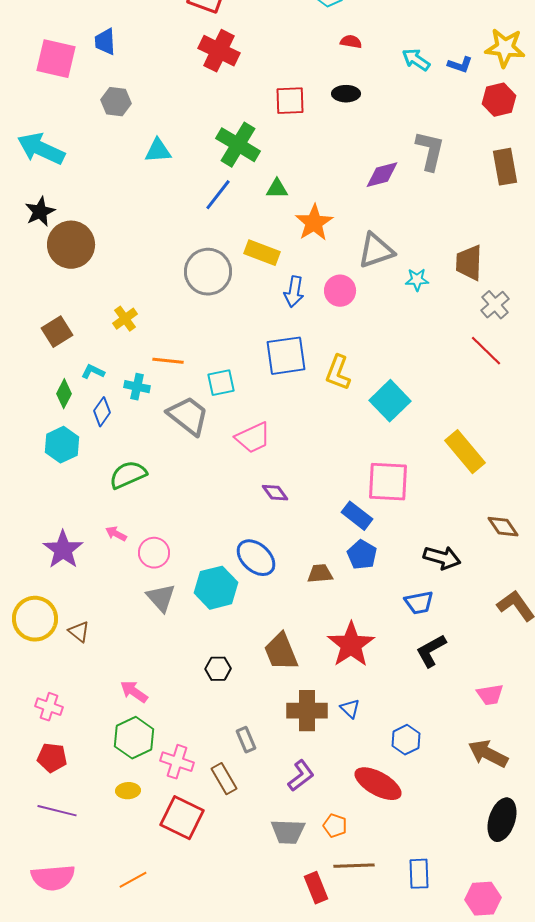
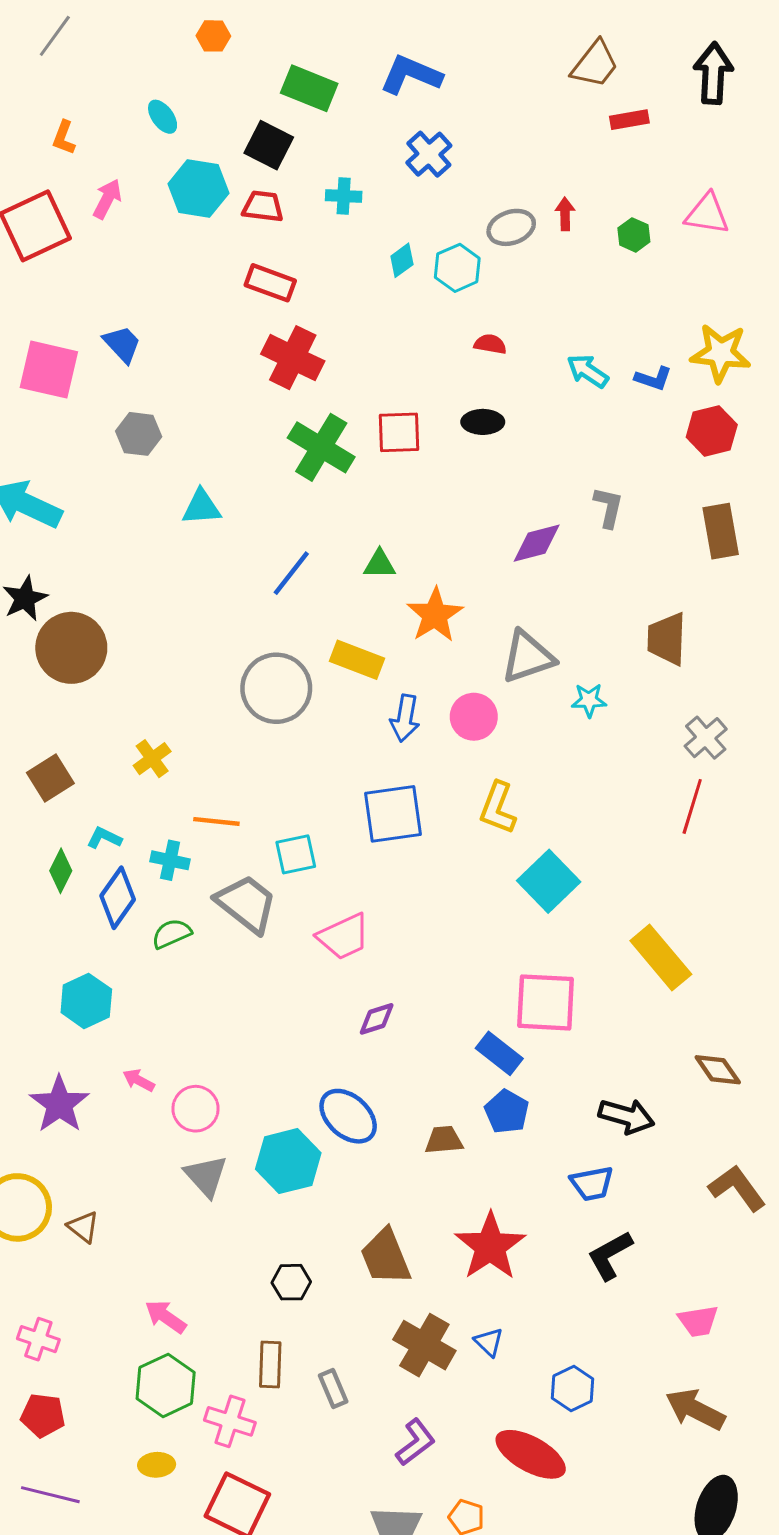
blue trapezoid: (105, 42) -> (122, 344), turned 140
green cross: (238, 145) -> (321, 447), moved
gray L-shape: (430, 151) -> (608, 507), size x0.7
brown trapezoid: (469, 263) -> (667, 639), moved
red line: (486, 351) -> (692, 806), turned 63
yellow L-shape: (338, 373) -> (498, 808), moved
blue diamond: (102, 412) -> (118, 898), size x1.4
cyan hexagon: (62, 445) -> (86, 1001), moved
green semicircle: (128, 475) -> (172, 934), moved, size x0.7
purple diamond: (275, 493) -> (377, 1019), turned -72
brown cross: (307, 711) -> (424, 1345), turned 30
brown rectangle: (224, 779) -> (270, 1365), moved, turned 32

